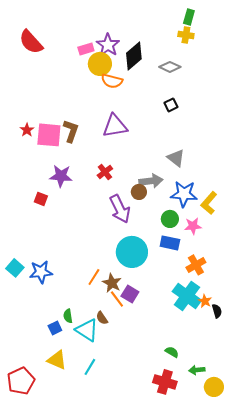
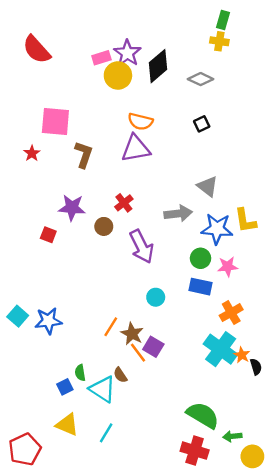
orange semicircle: (112, 81) -> (140, 121), moved
pink square: (49, 135) -> (55, 121), moved
brown circle: (139, 192) -> (104, 226), moved
yellow L-shape: (209, 203) -> (245, 221), moved, turned -50
cyan circle: (132, 252) -> (156, 297), size x0.5
green semicircle: (172, 352) -> (203, 415), size x2.0

